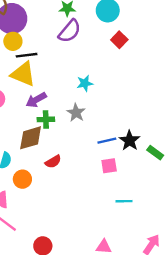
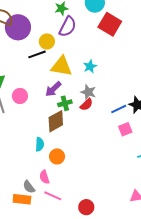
red square: (119, 40) -> (110, 24), size x1.6
yellow circle: (13, 41) -> (47, 41), moved
yellow triangle: (23, 74) -> (61, 66), moved
red semicircle: (53, 162) -> (86, 105), moved

